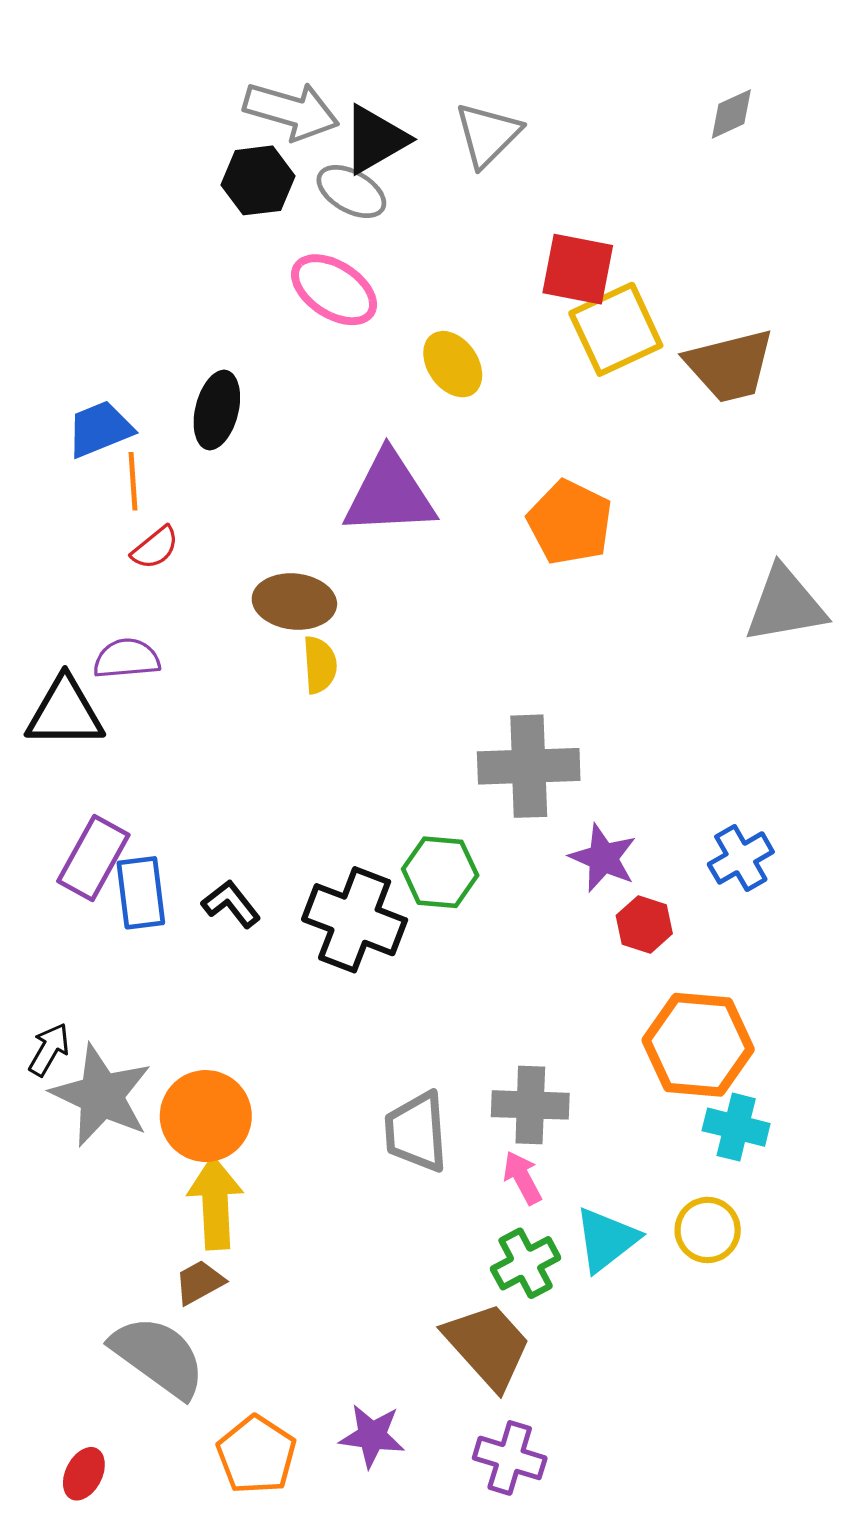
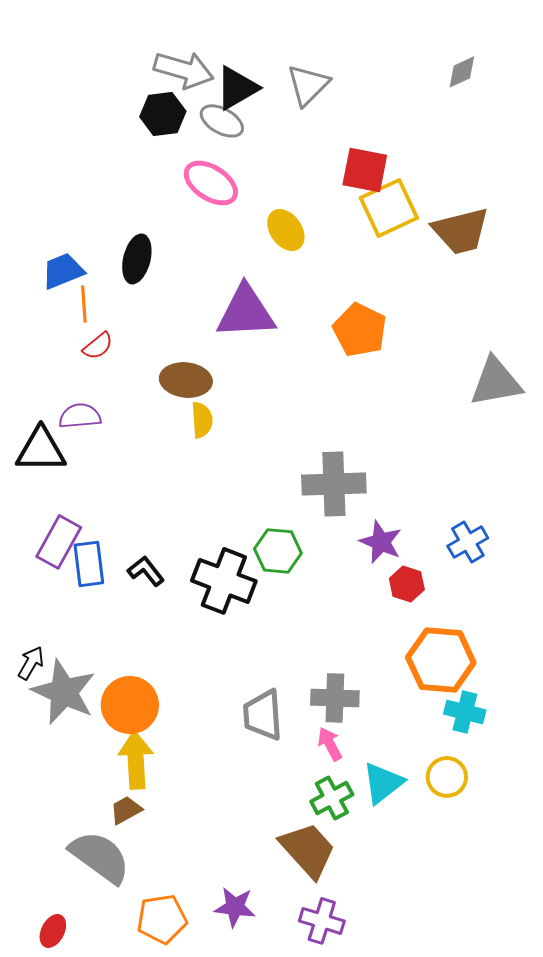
orange pentagon: (256, 1455) -> (162, 919), turned 30

